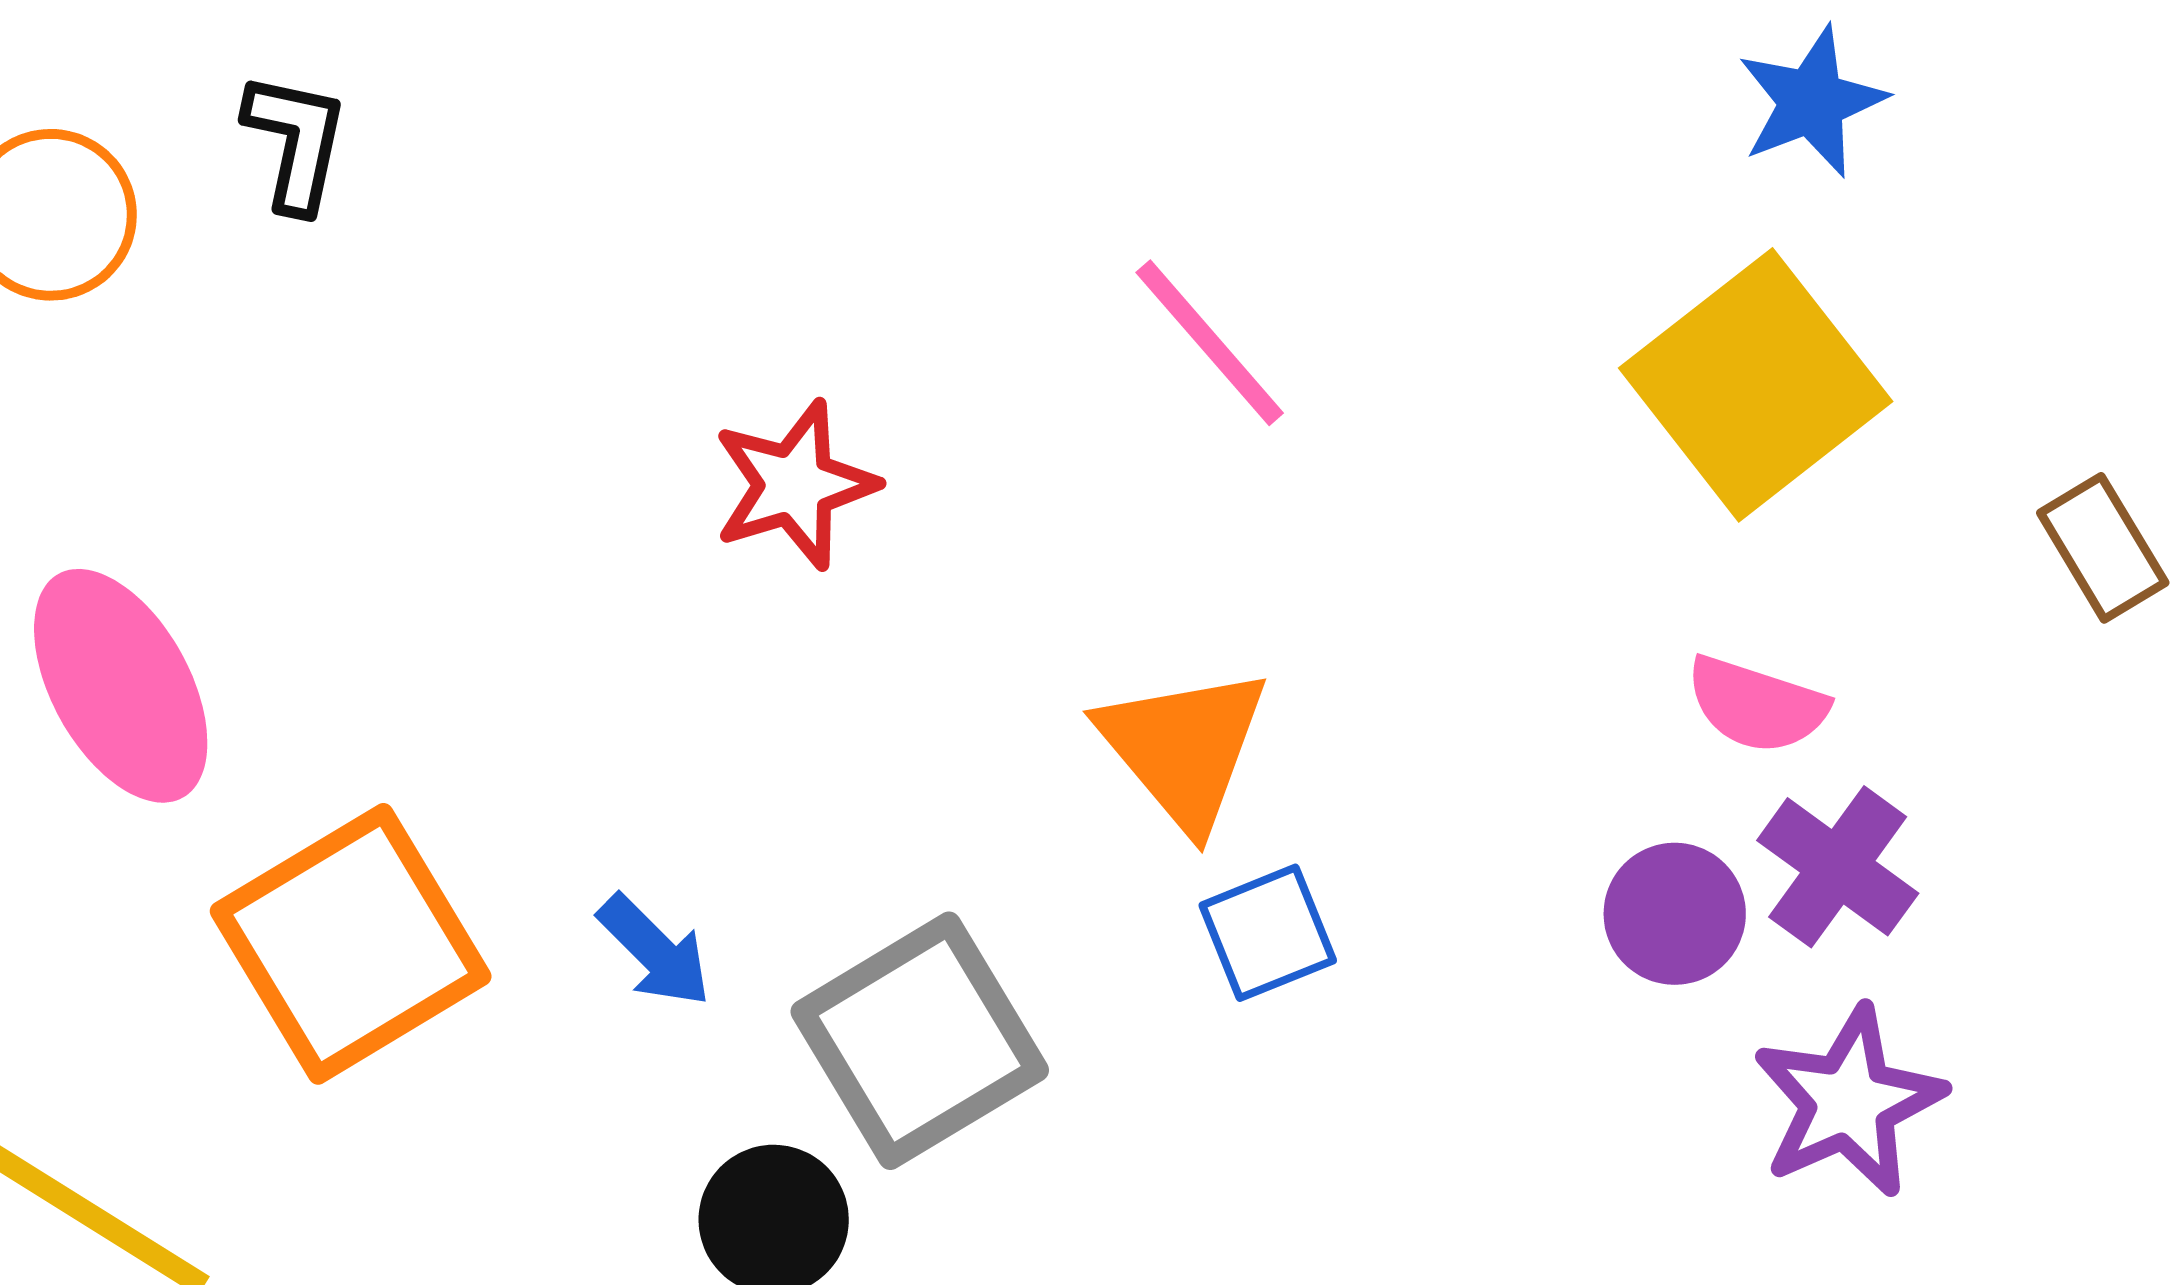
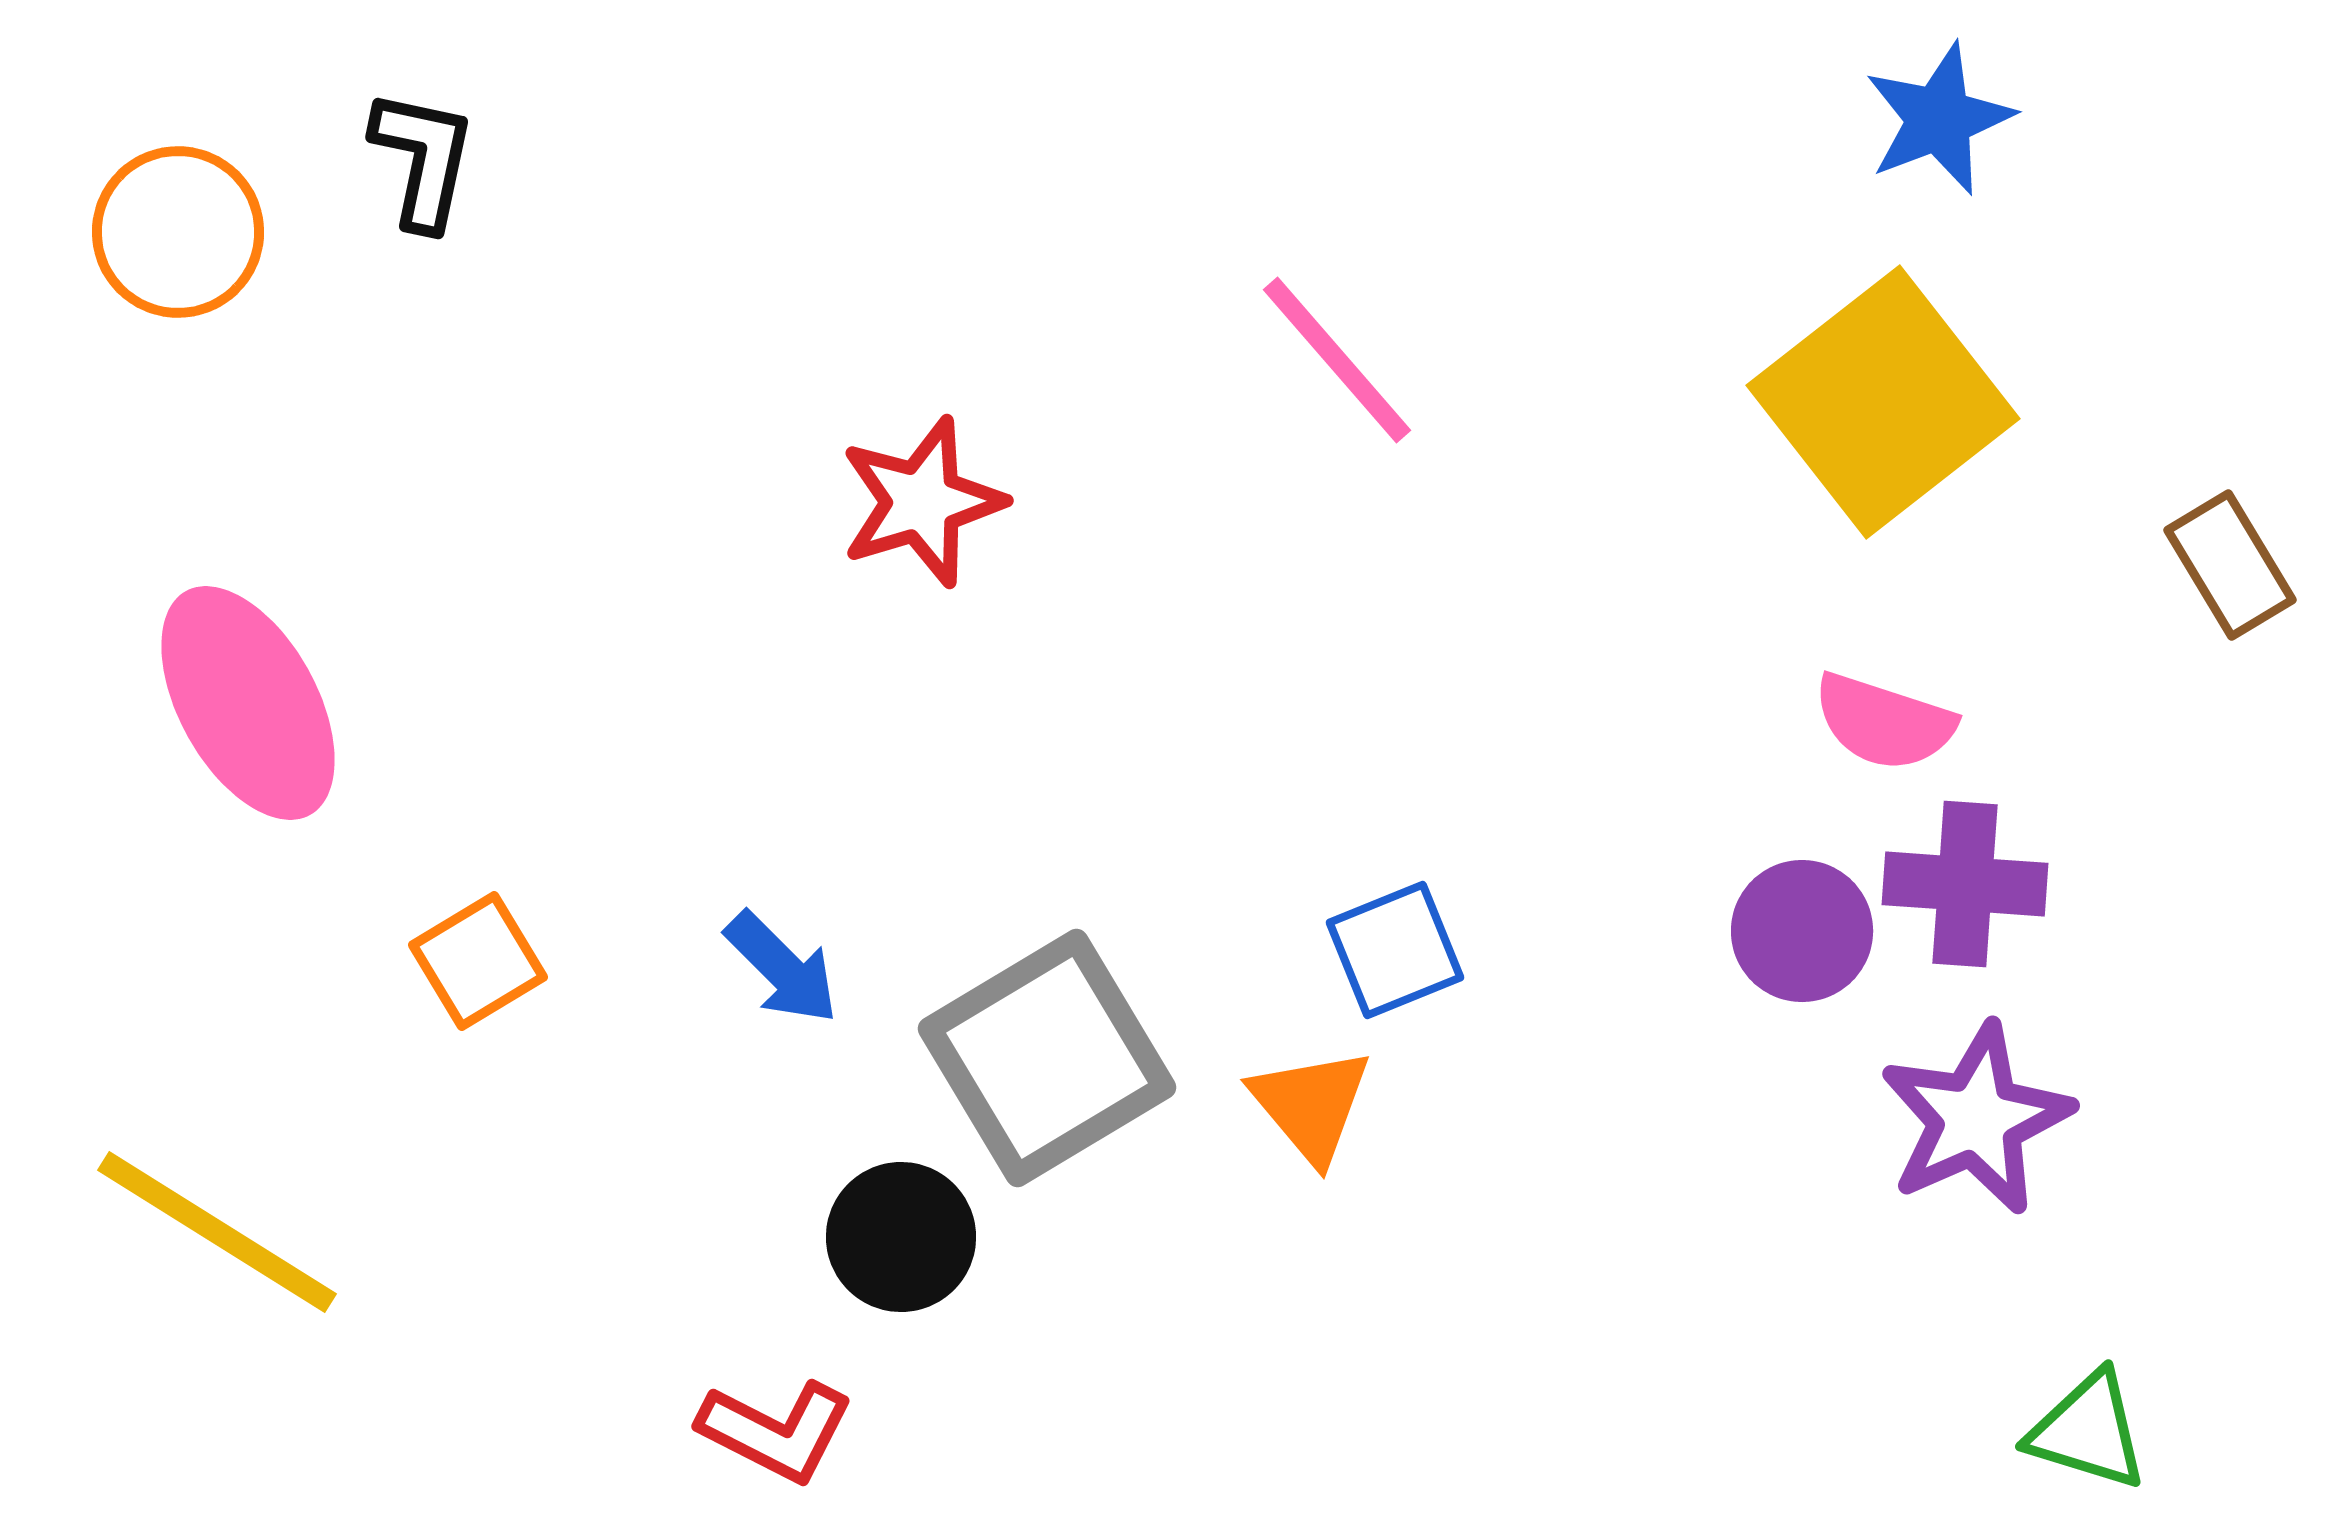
orange triangle: (1184, 748) -> (1311, 1105), moved, size x0.7
purple cross: (1838, 867) -> (1965, 884), turned -32
orange square: (351, 944) -> (478, 961), size x0.5

